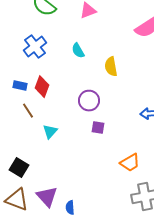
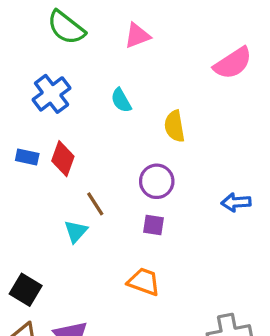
purple circle: (89, 101) -> (157, 181), moved
brown line: (28, 111) -> (95, 204), moved
orange trapezoid: (130, 163) -> (144, 282), moved, turned -130

